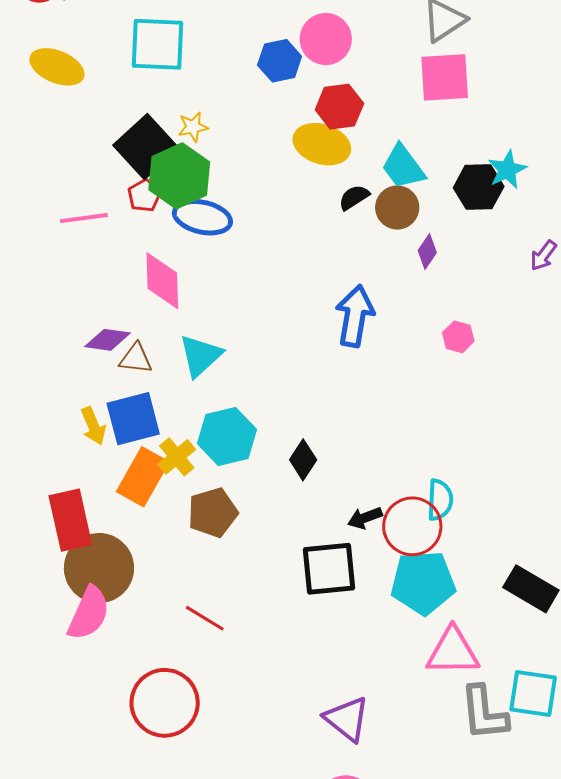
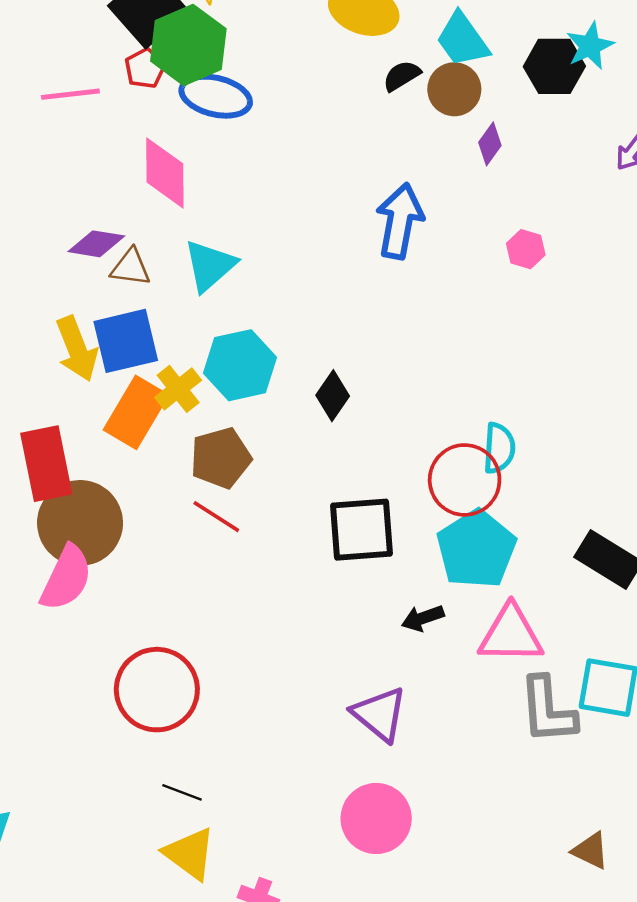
yellow arrow: (93, 426) -> (77, 349), size x1.4
black arrow: (365, 518) -> (423, 618), moved
cyan pentagon: (423, 583) -> (476, 549), turned -30
red line: (205, 618) -> (216, 517), moved

